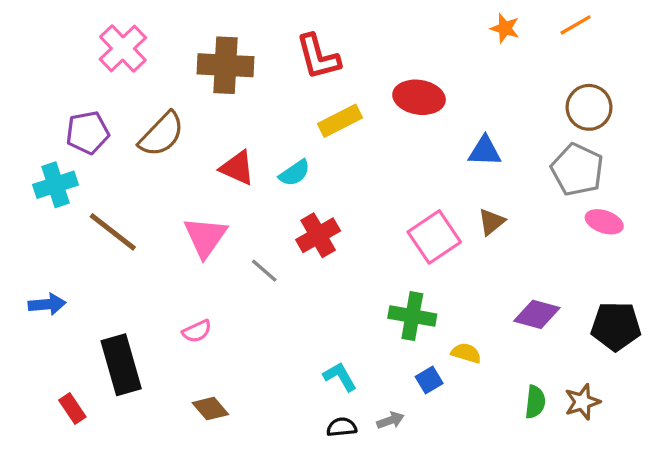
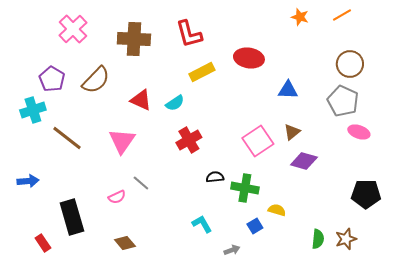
purple pentagon: (88, 133) -> (52, 79), turned -30
gray line: (264, 271) -> (141, 183), moved
purple diamond: (537, 314) -> (304, 161), moved
black semicircle: (342, 427) -> (215, 177), moved

